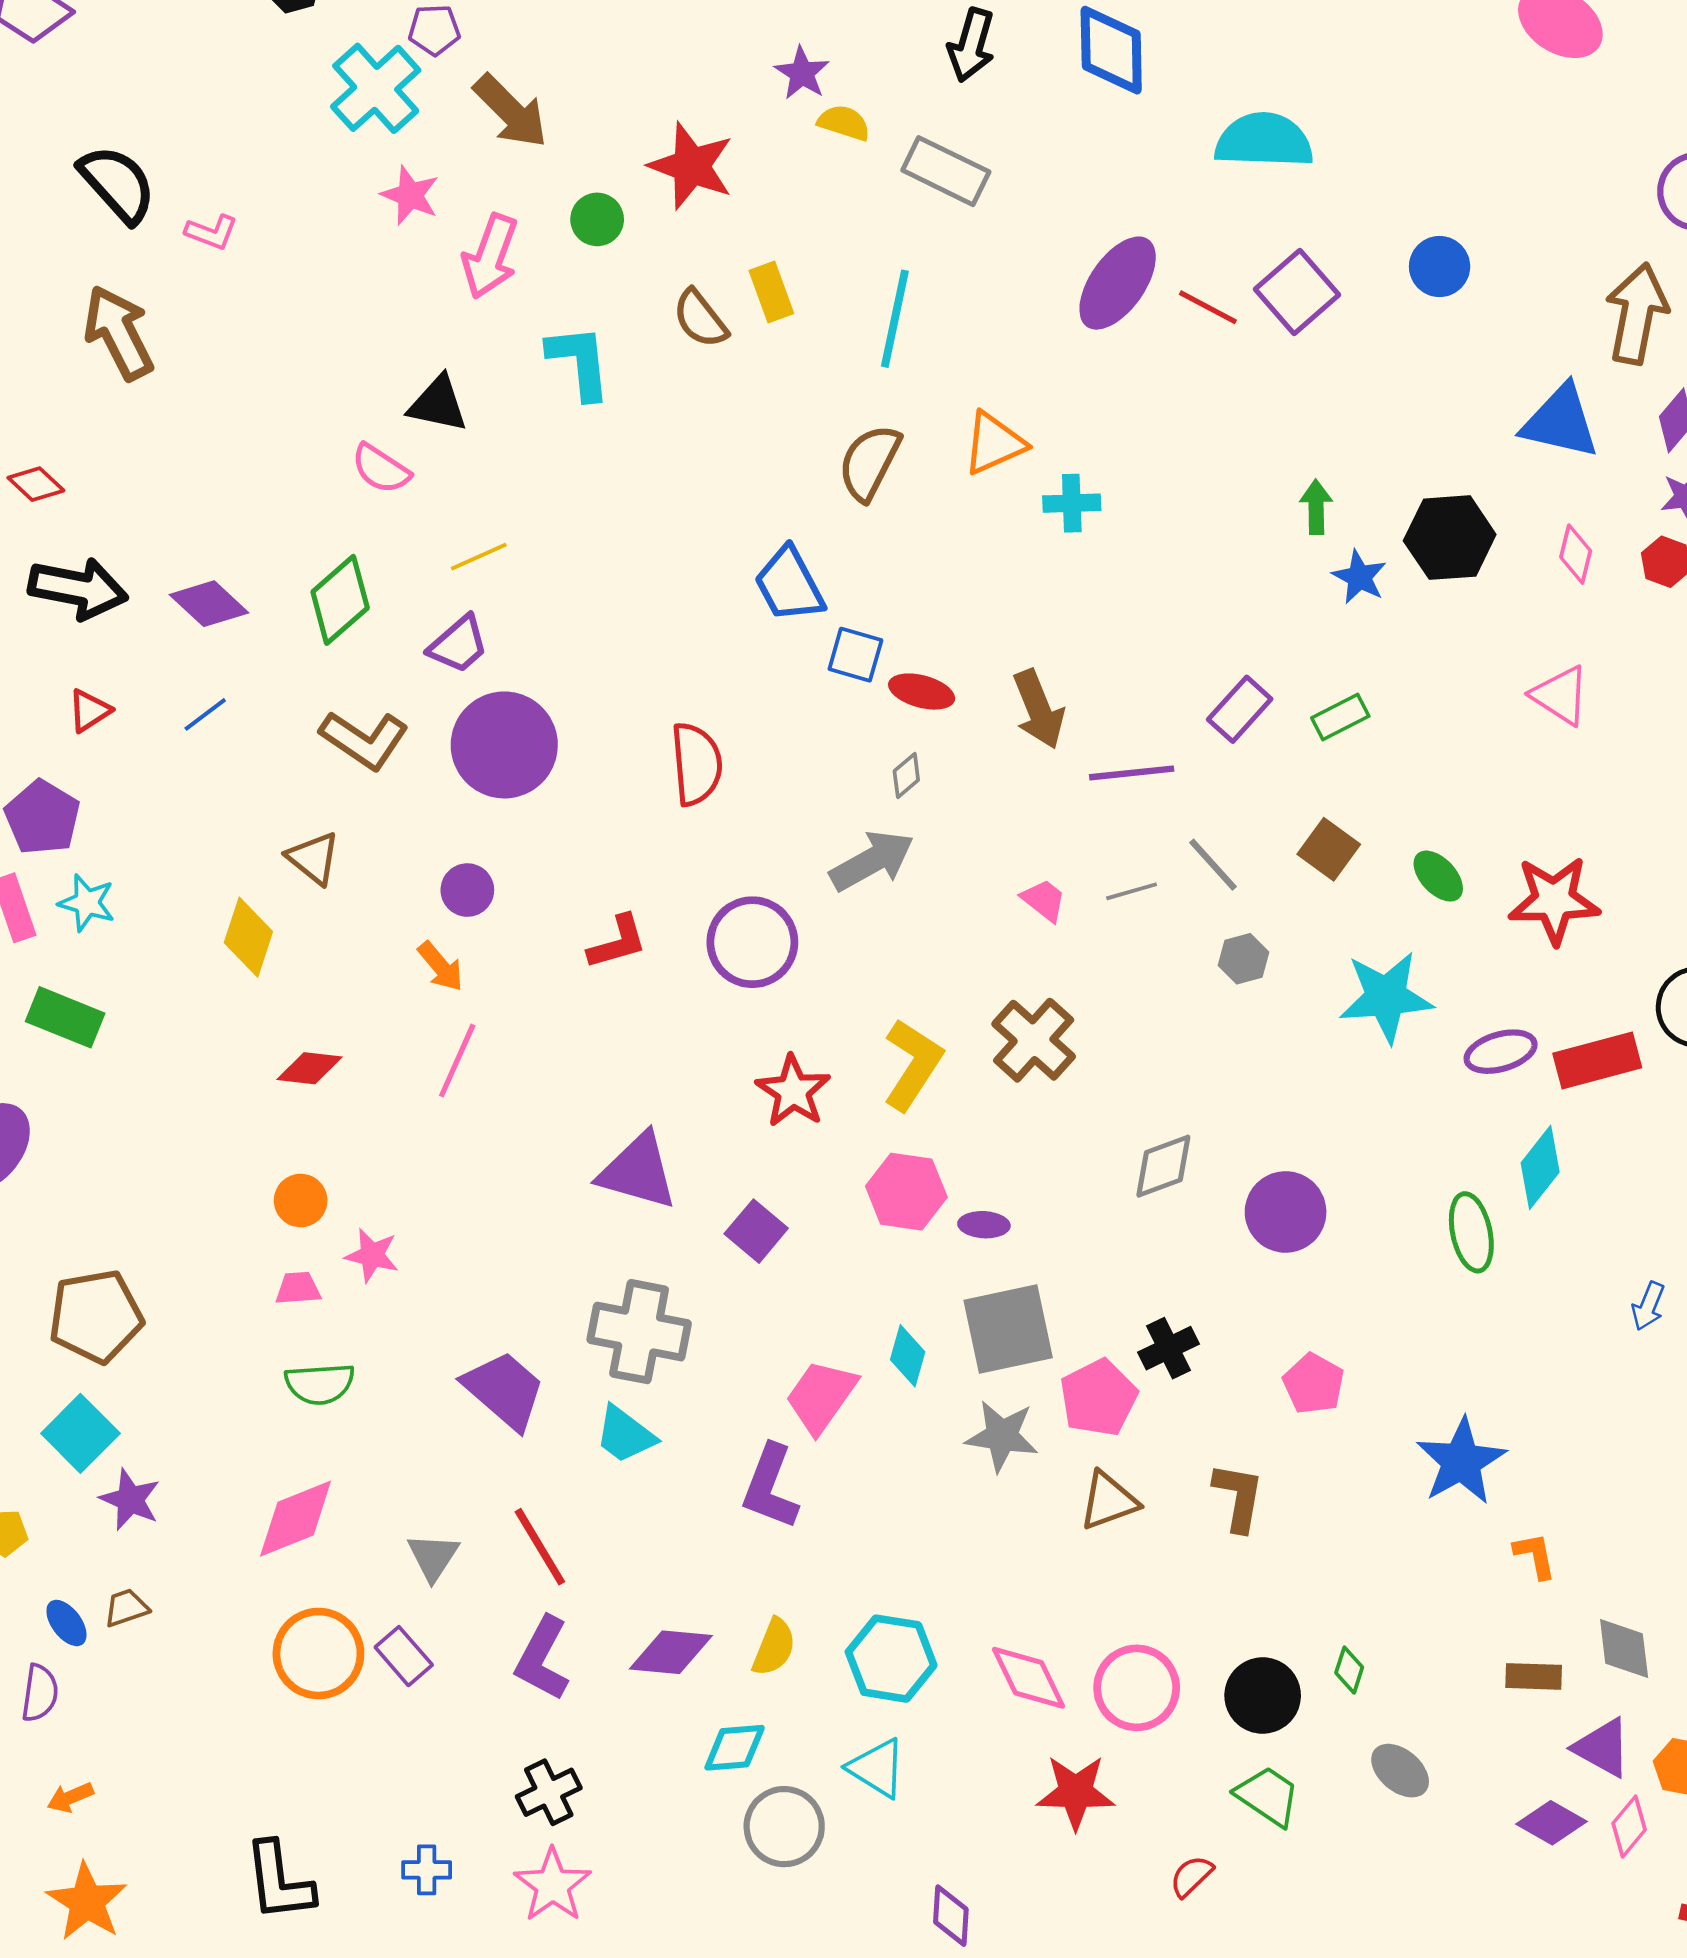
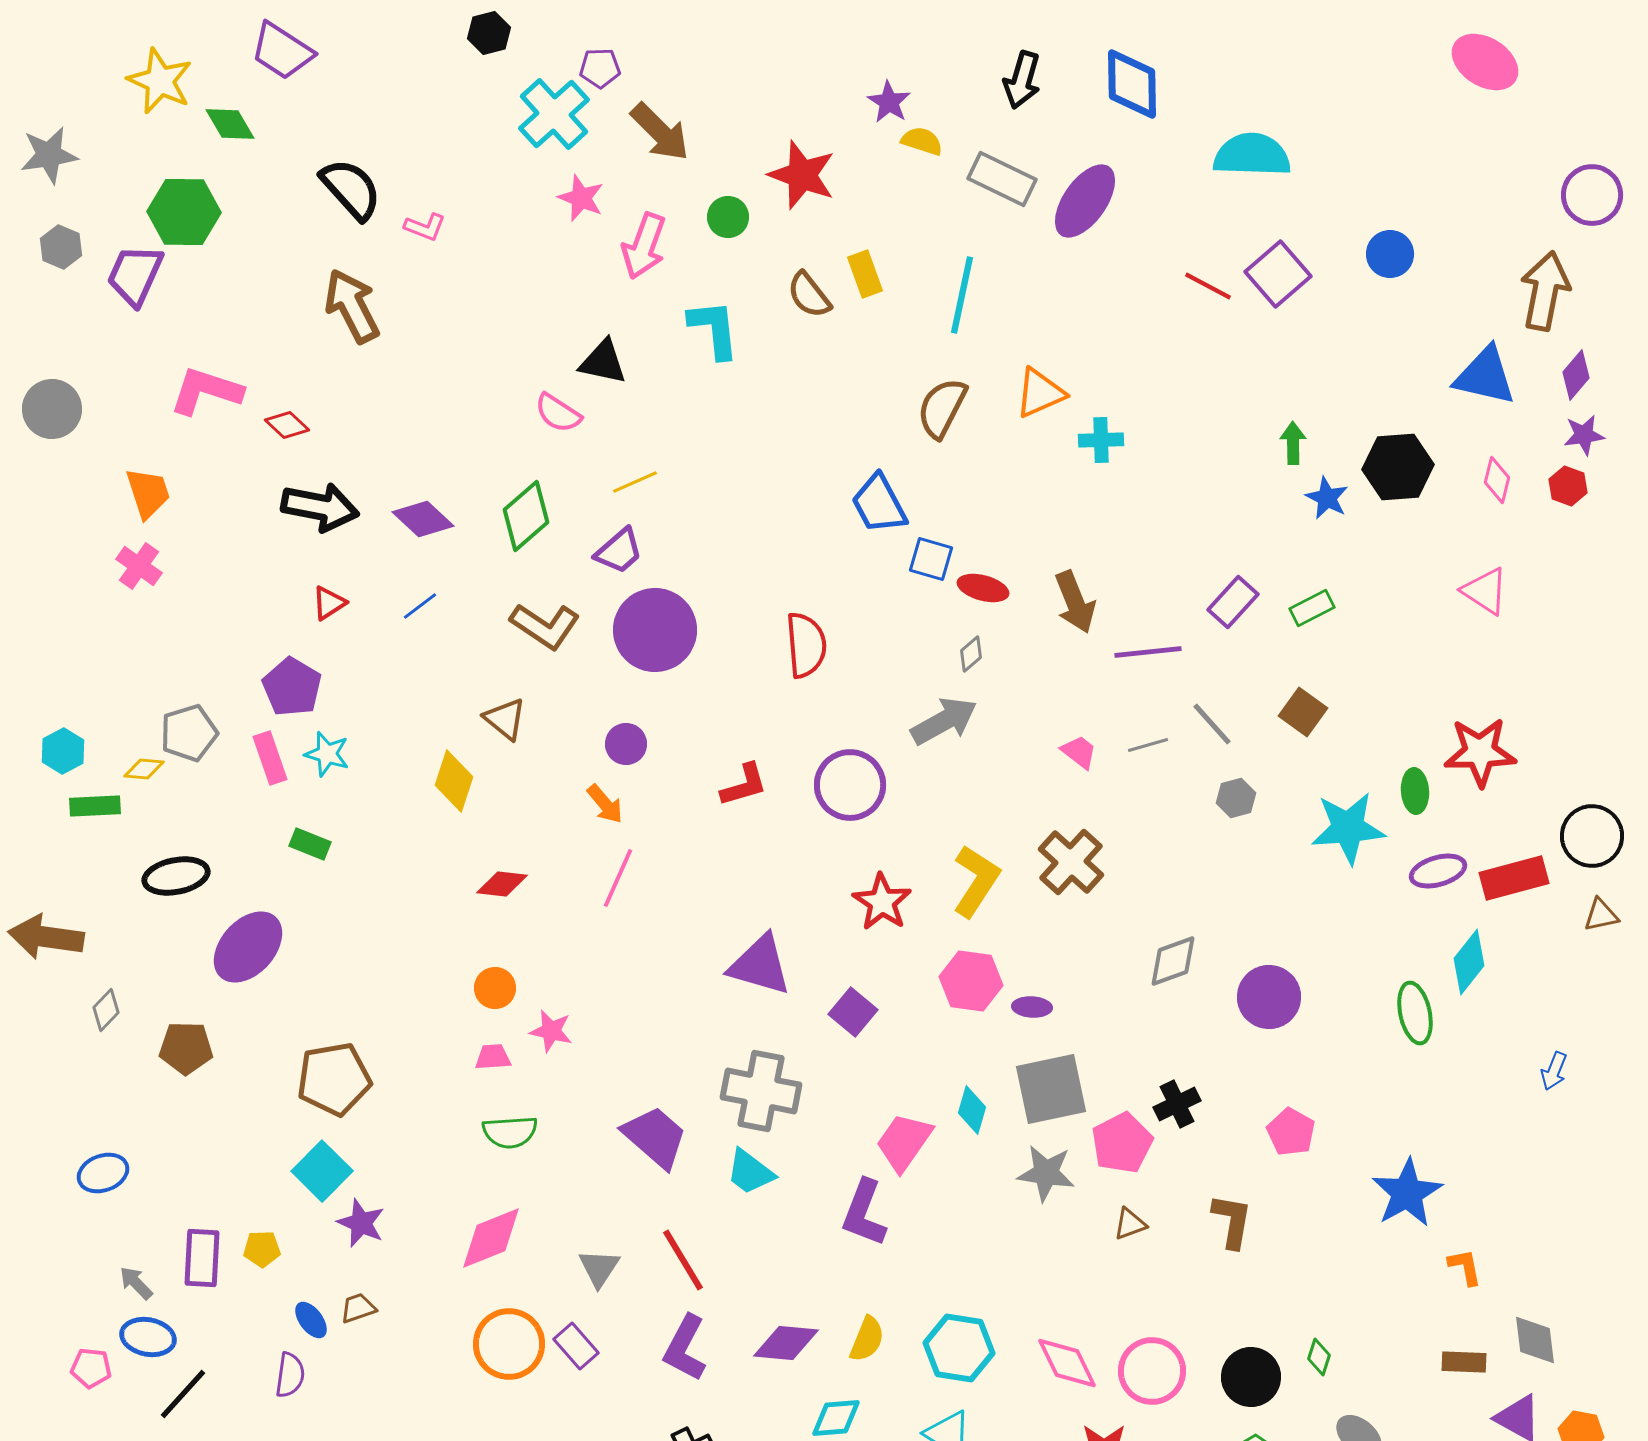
purple ellipse: (1118, 283) -> (1085, 201), moved
green ellipse: (1438, 876) -> (1415, 791), moved, turned 39
green rectangle: (65, 1017) -> (310, 844), size x0.7
brown triangle: (1109, 1501) -> (1130, 1224), size x0.7

